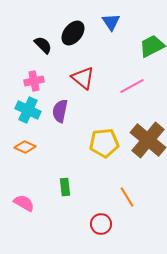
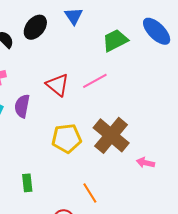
red triangle: (83, 78) -> (58, 85), moved

